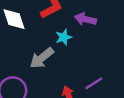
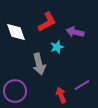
gray arrow: (42, 58) -> (39, 64), turned -65

